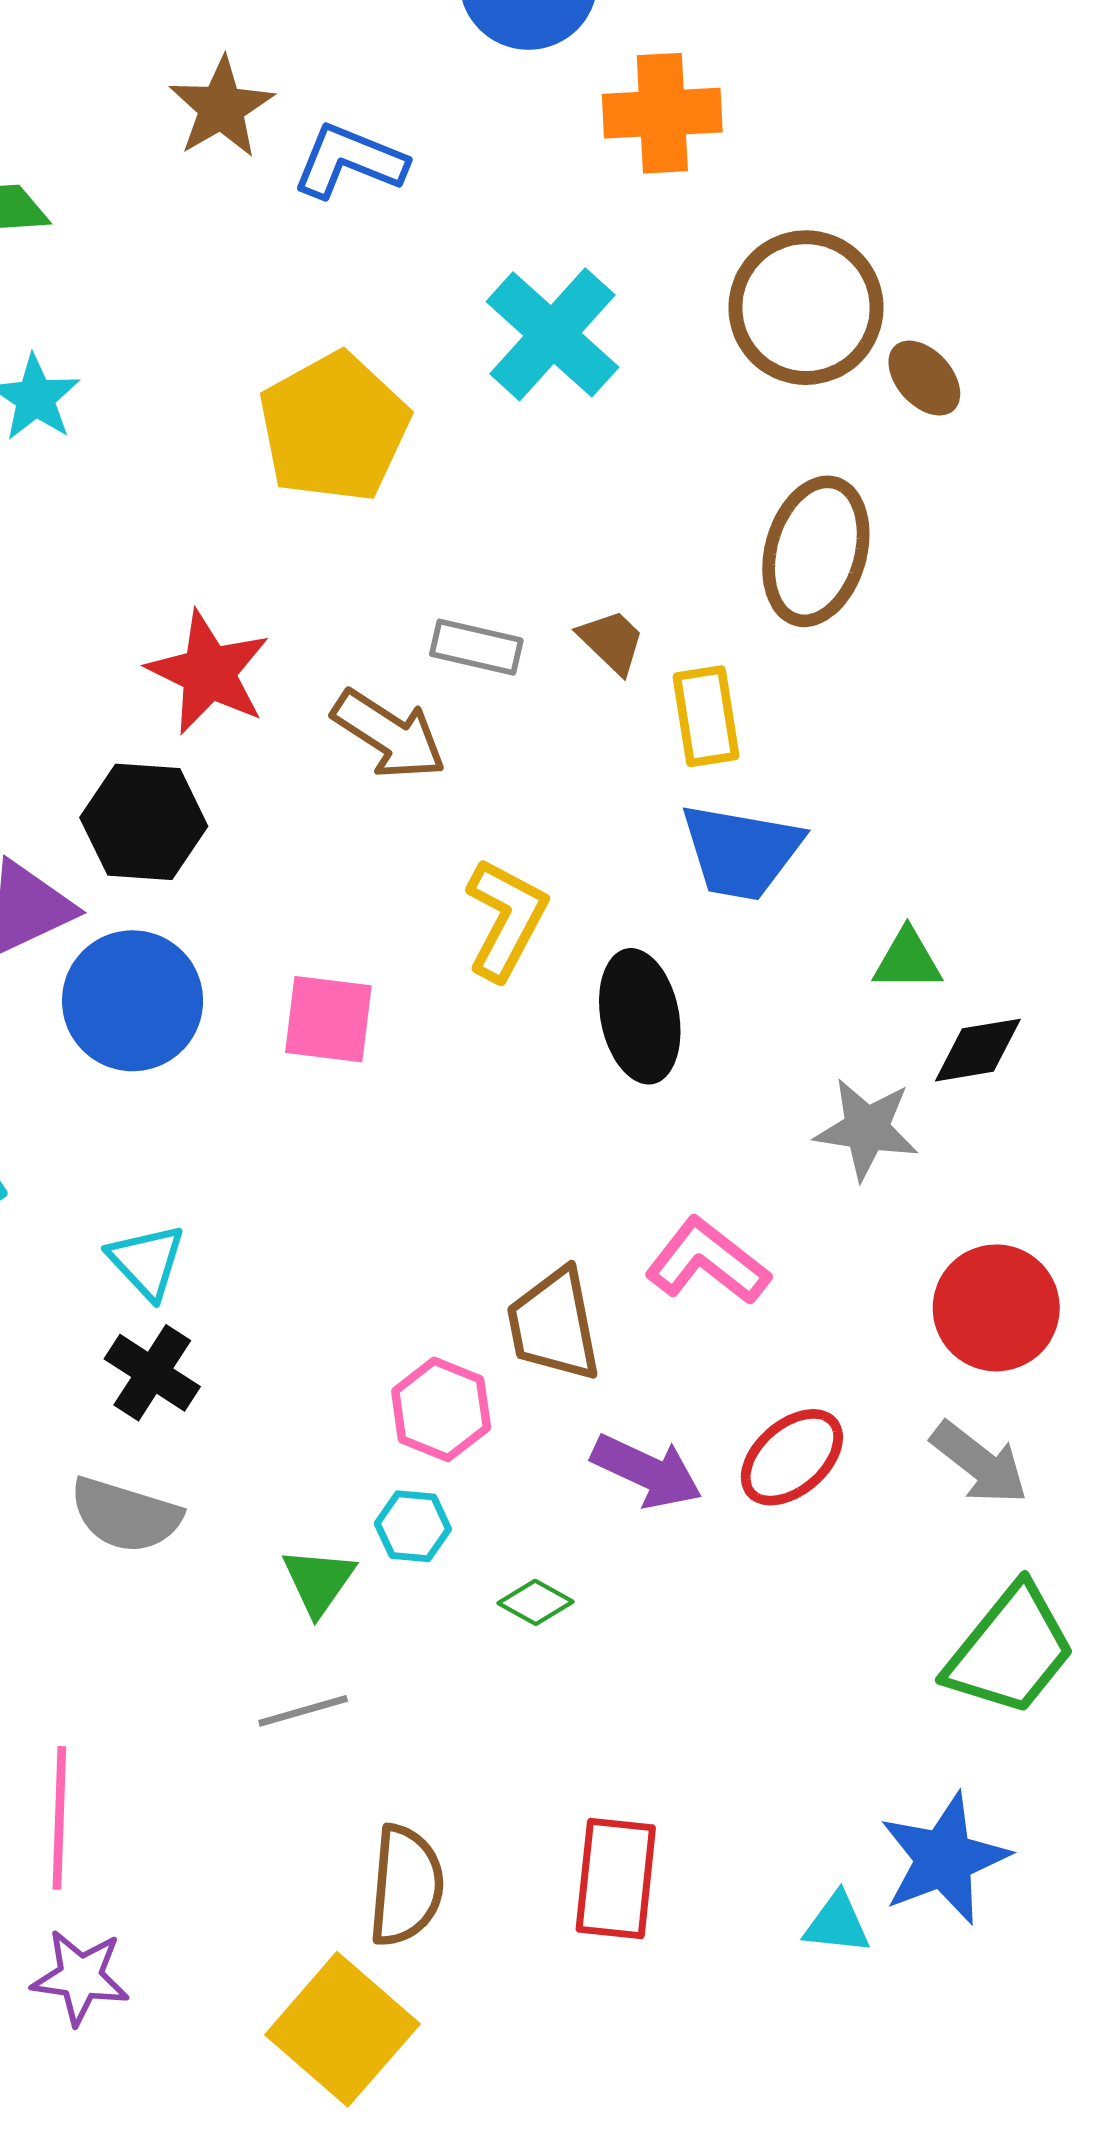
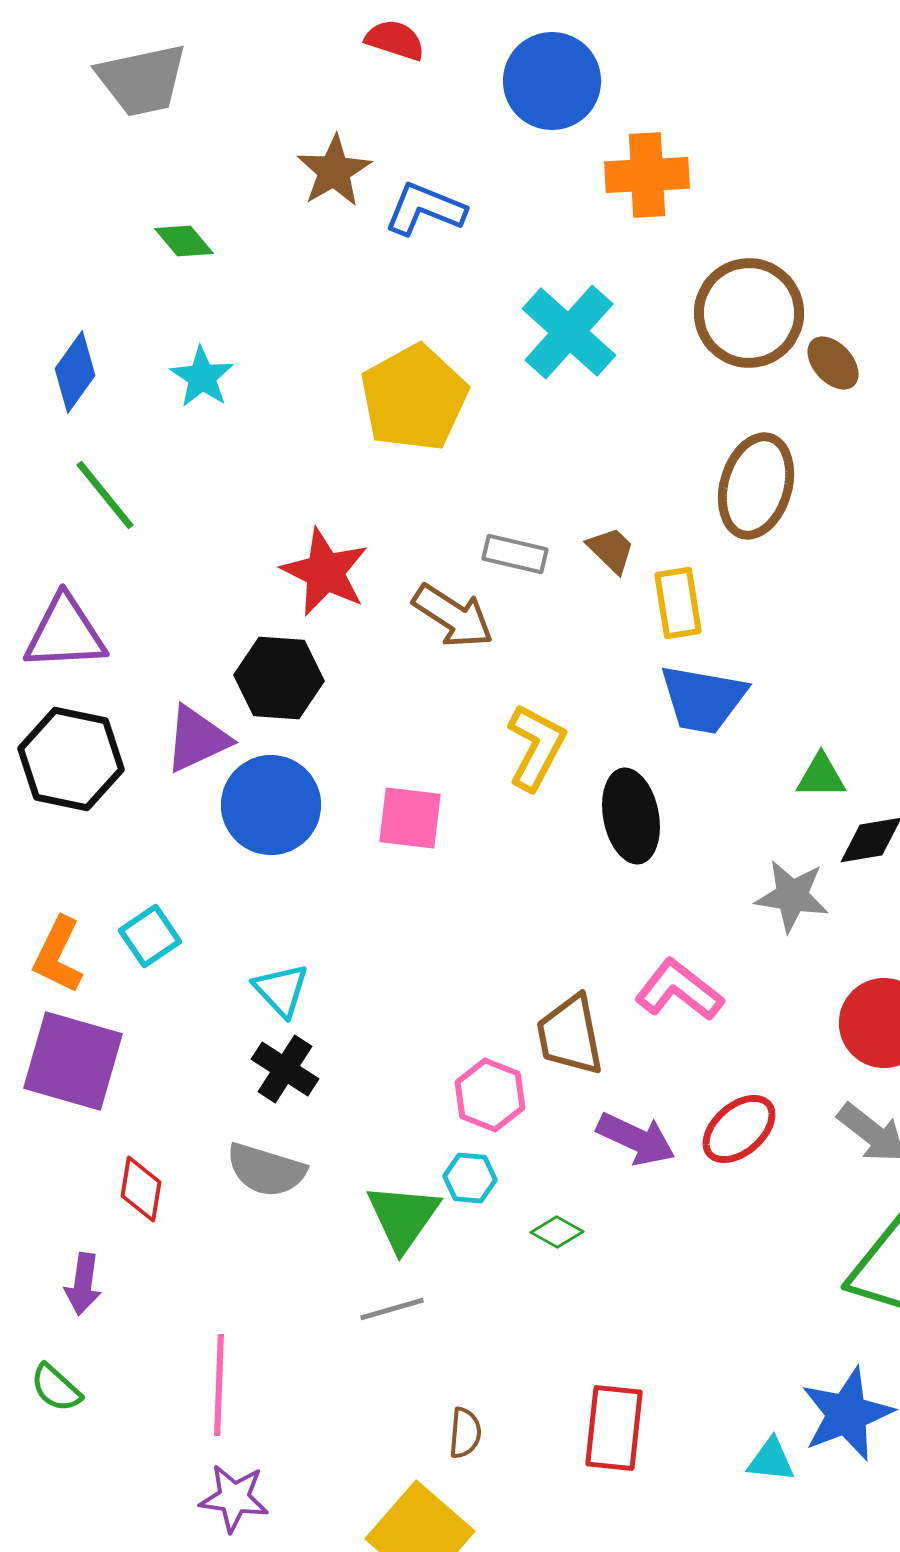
green triangle: (319, 1581) -> (403, 1217), size x1.4
brown semicircle: (406, 1886) -> (465, 1433), size x0.6

